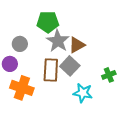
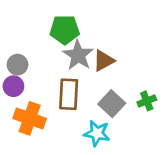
gray circle: (20, 44) -> (17, 65), moved
gray square: (70, 66) -> (112, 104), moved
cyan star: (83, 93) -> (97, 133), moved

